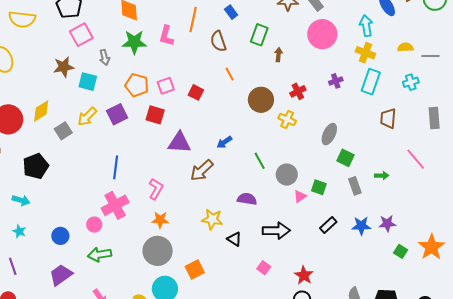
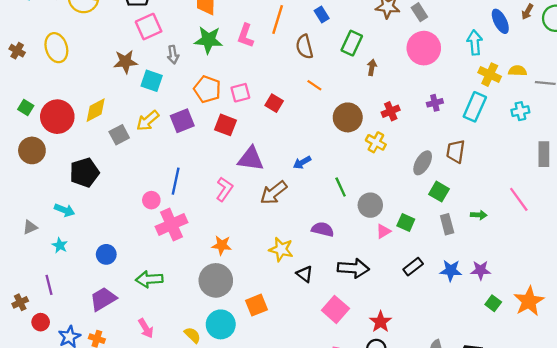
yellow cross: (365, 53) -> (490, 75), moved
orange line: (230, 74) -> (314, 85), turned -32
brown trapezoid: (388, 118) -> (456, 151), moved
pink L-shape: (156, 189) -> (224, 189), moved
pink circle: (94, 225) -> (151, 200), moved
pink square: (264, 268) -> (335, 309), size x1.6

